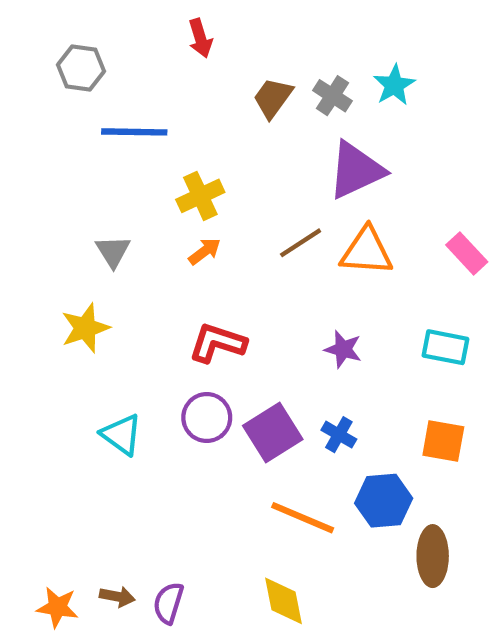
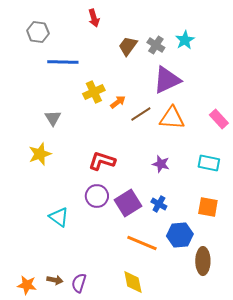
orange arrow: (205, 251) -> (118, 102), moved
cyan triangle: (121, 435) -> (59, 217), moved

